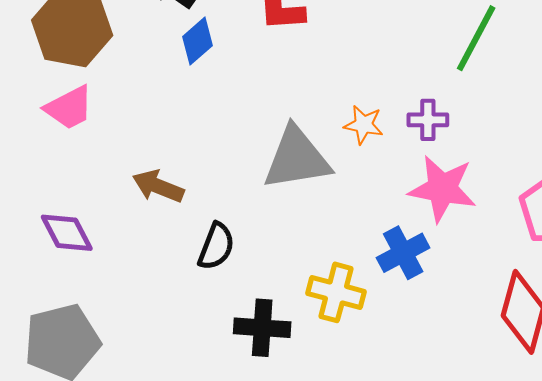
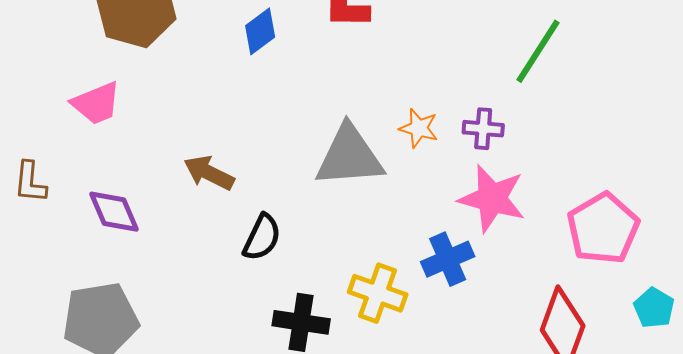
pink trapezoid: (69, 108) -> (96, 103), moved

